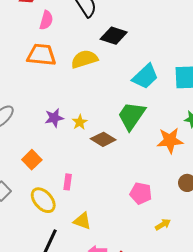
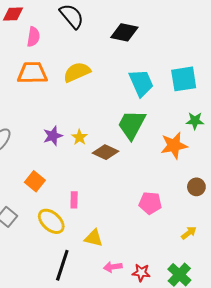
black diamond: (114, 36) -> (124, 32), moved
cyan trapezoid: (145, 76) -> (141, 83), turned -64
yellow arrow: (163, 224) -> (189, 233), moved

